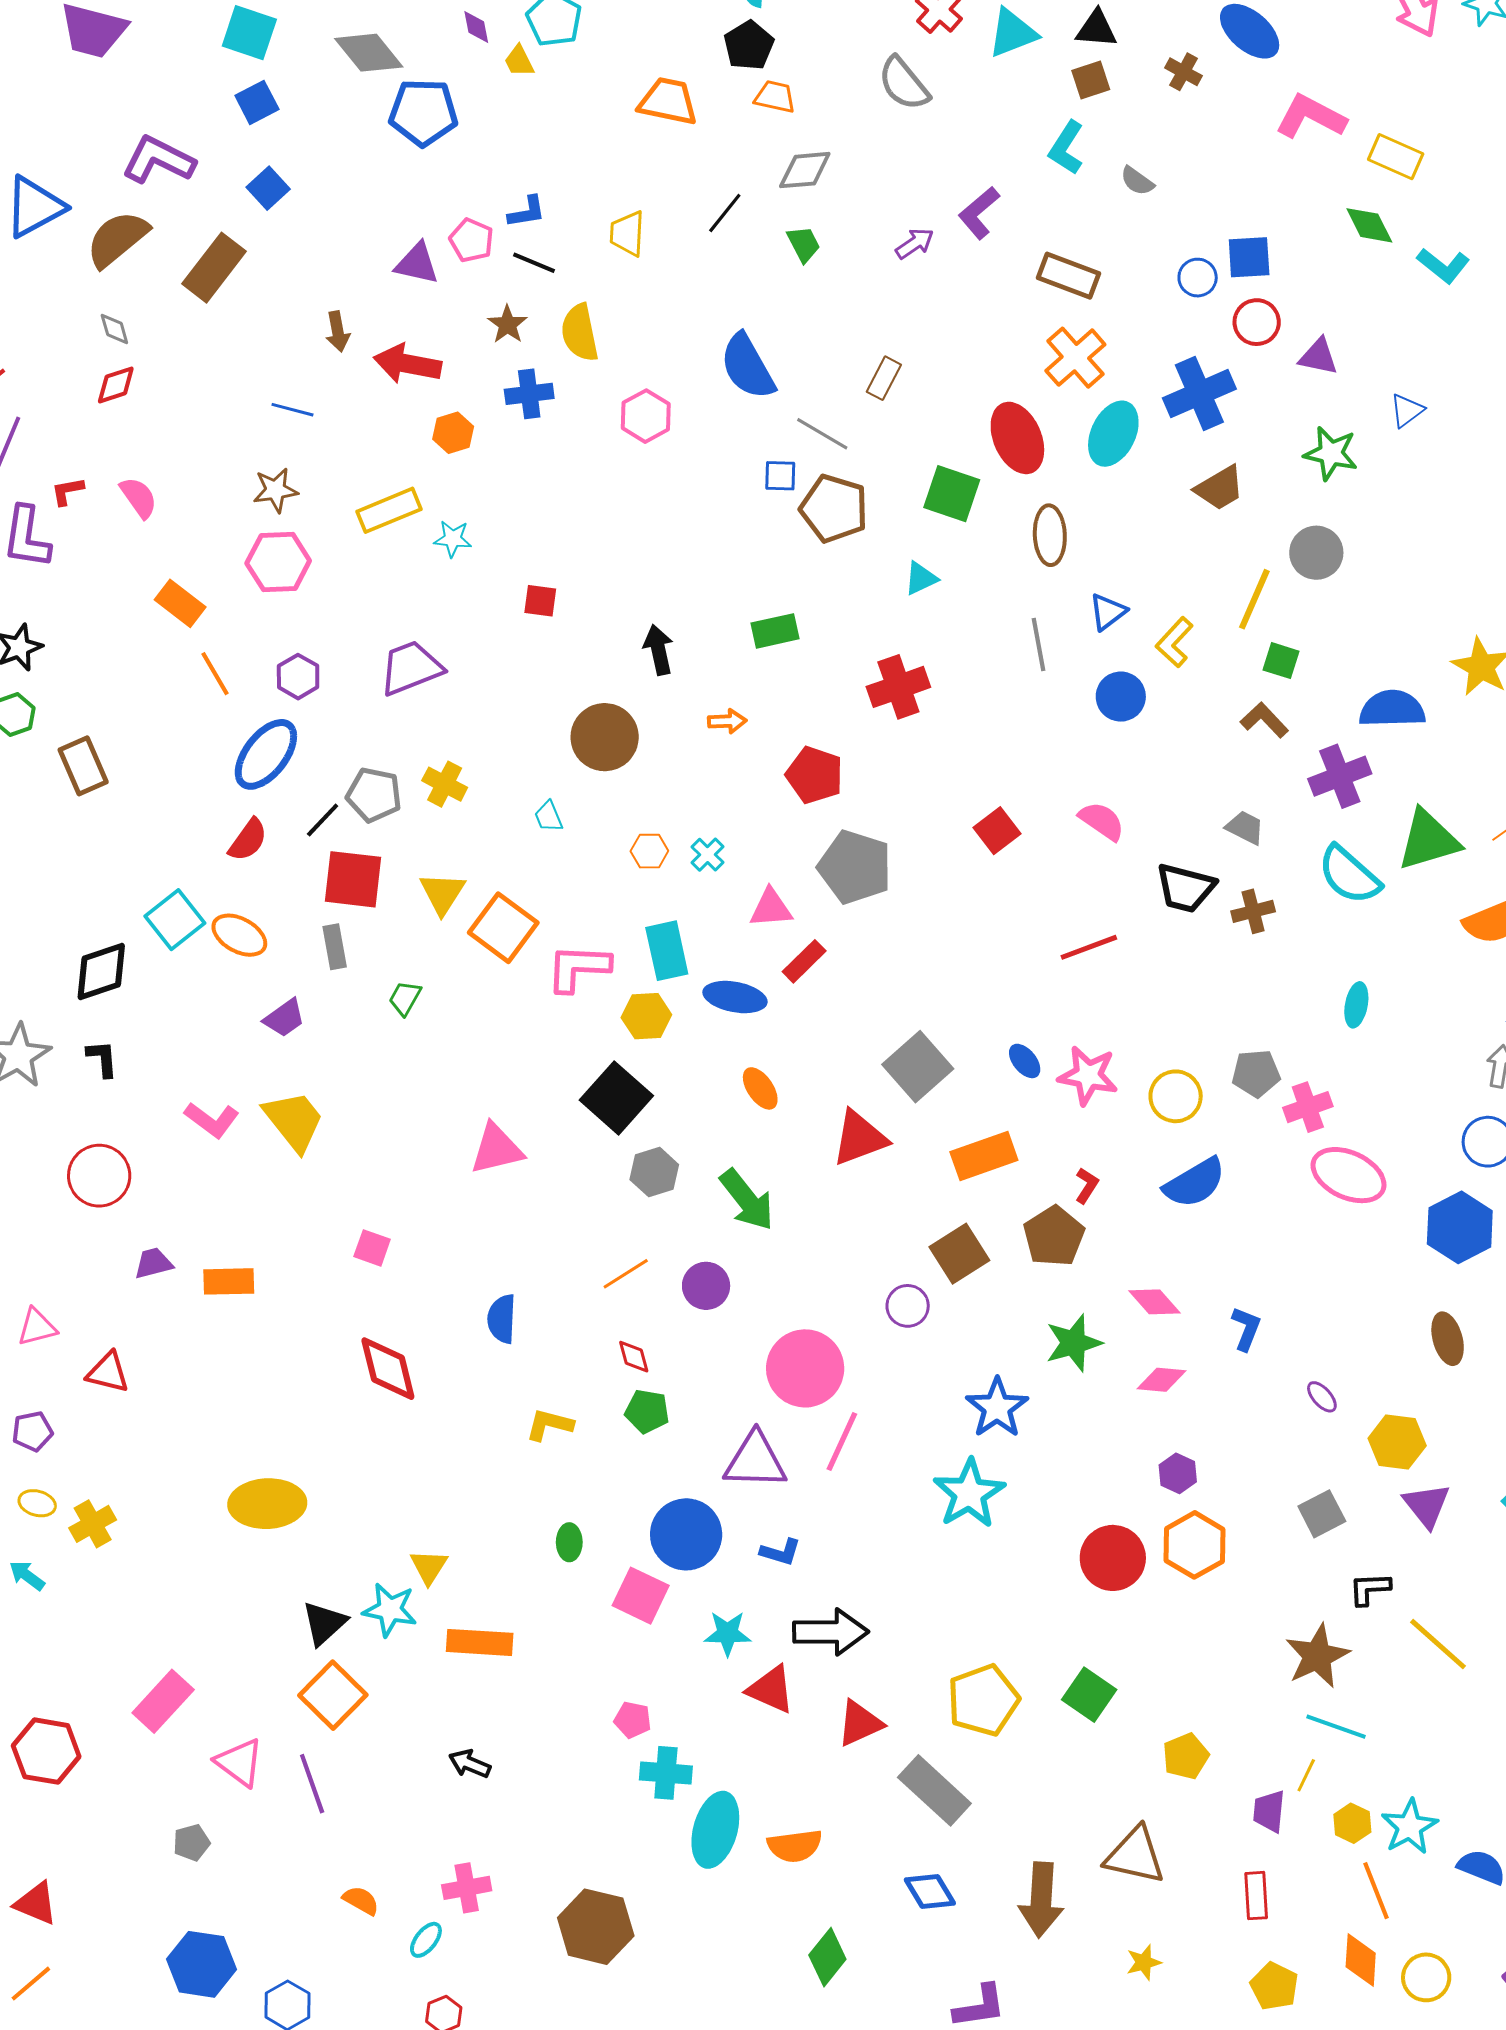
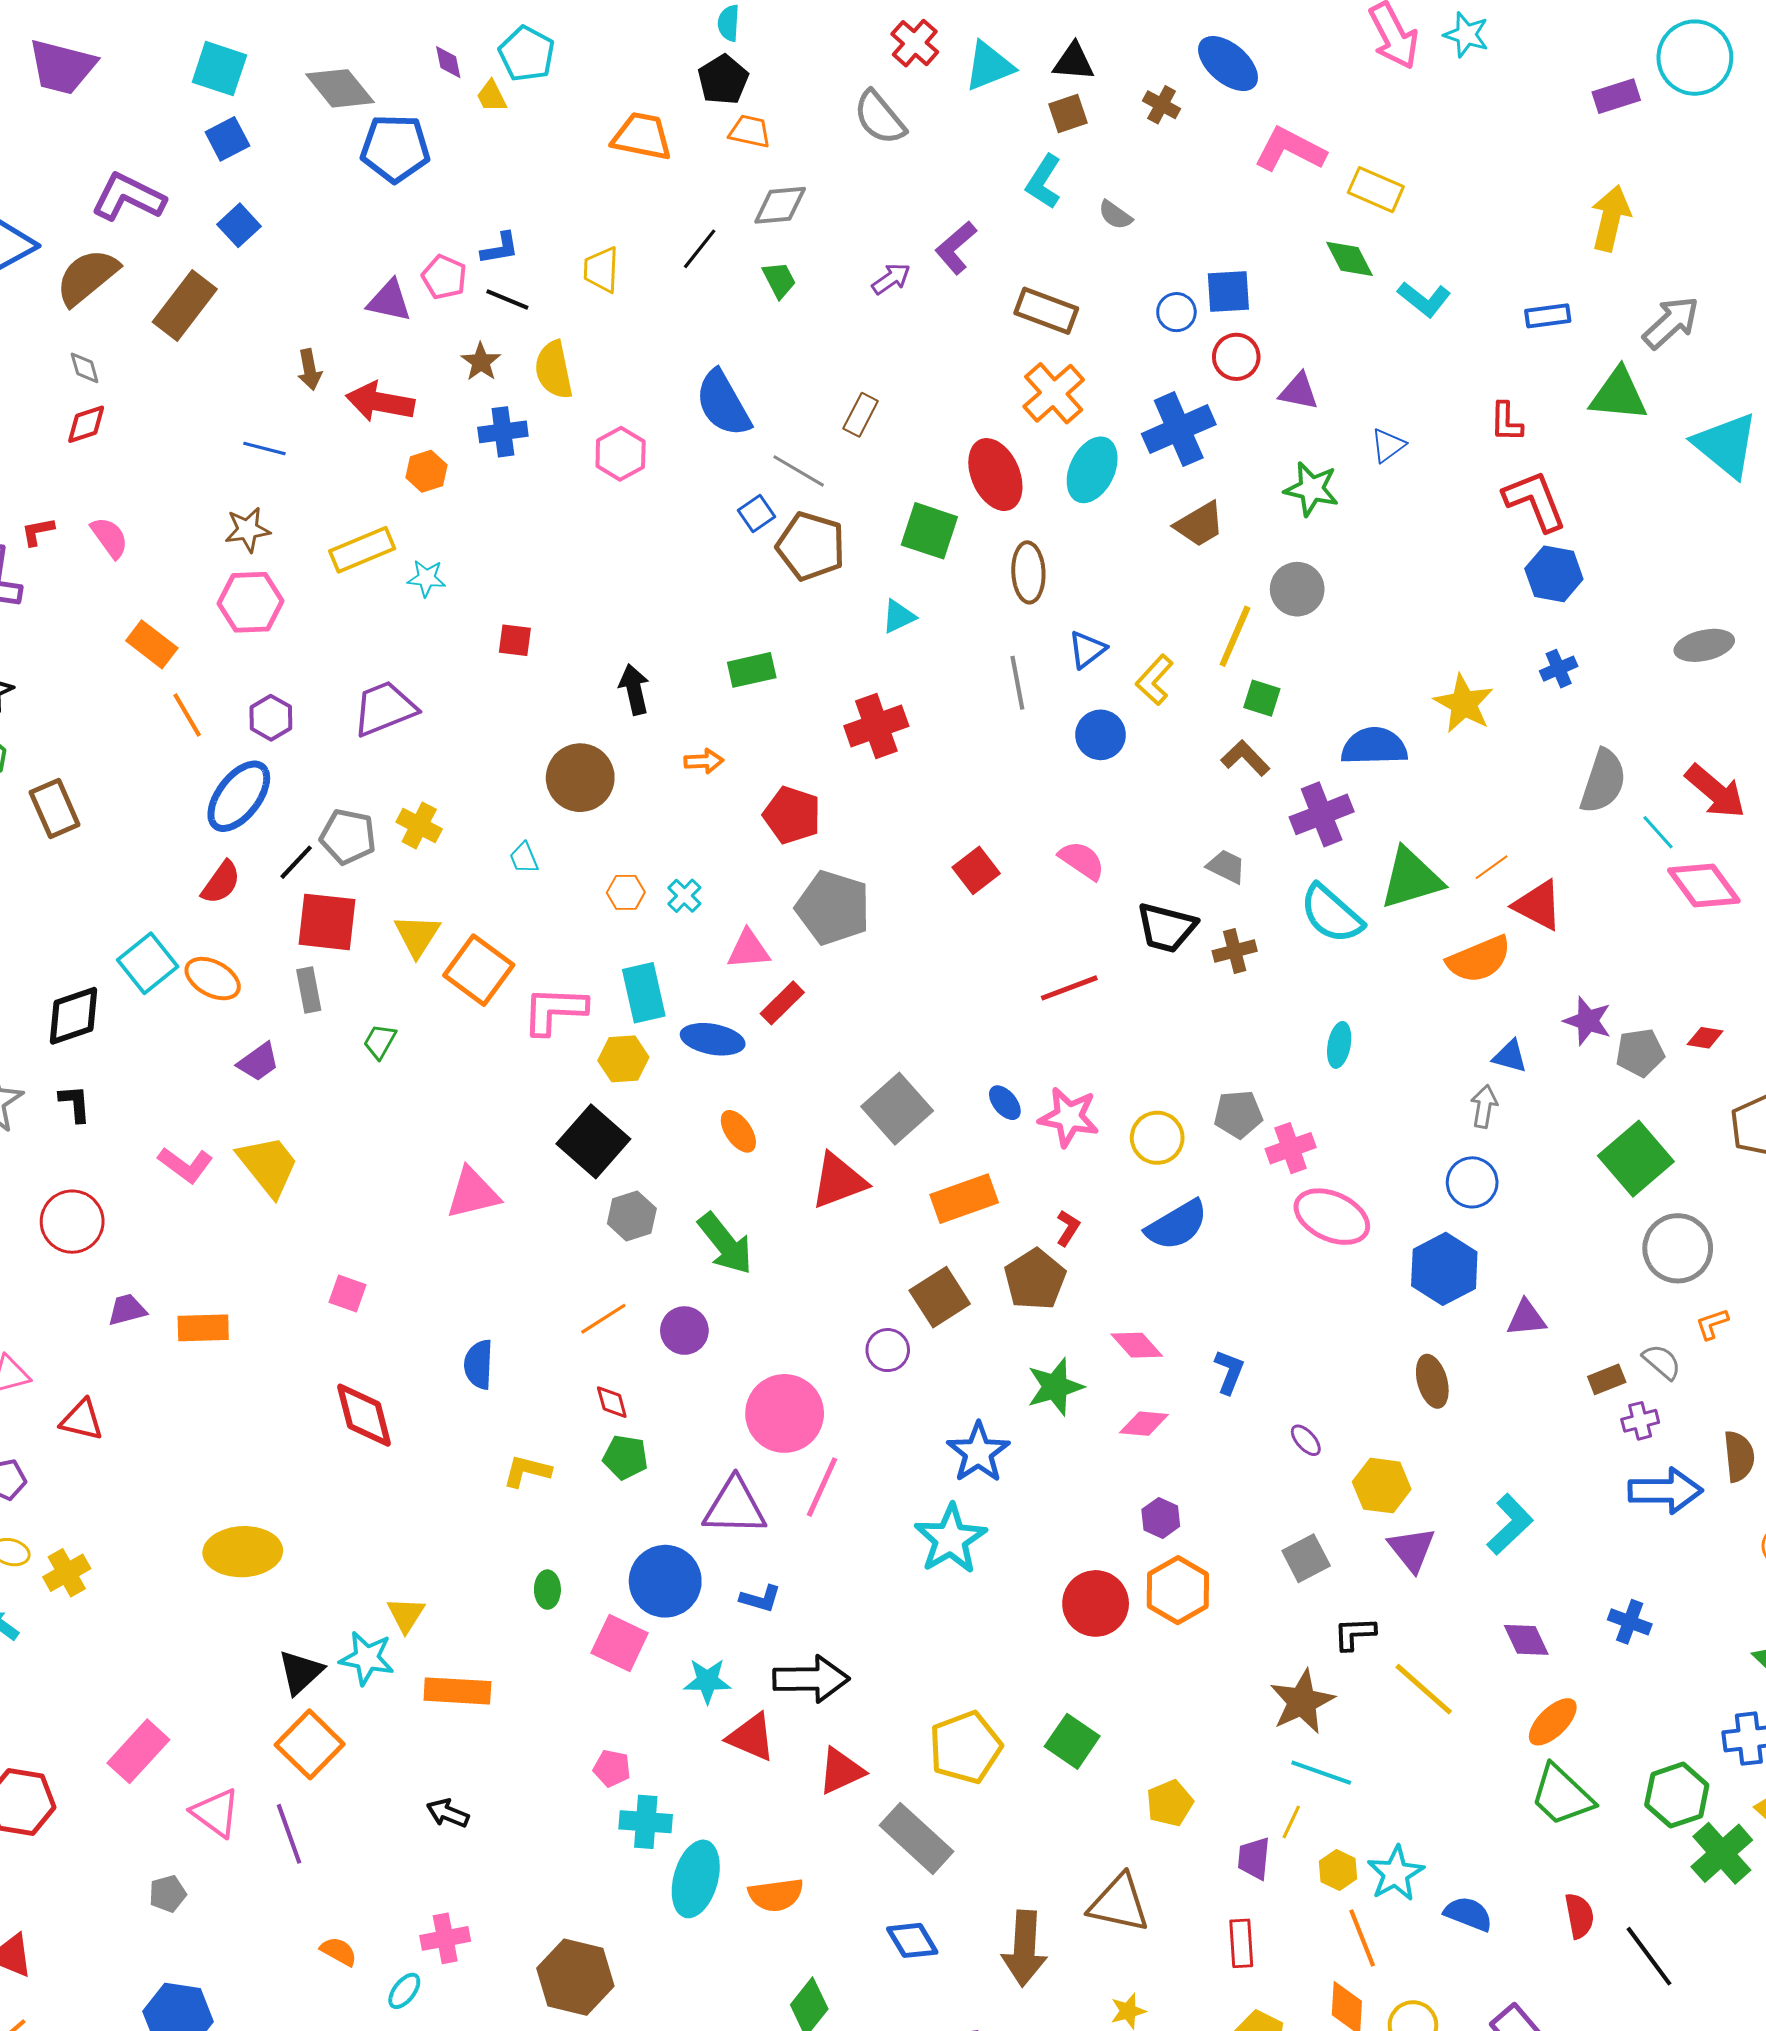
blue square: (780, 476) -> (756, 513), turned -36

